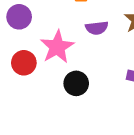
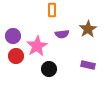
purple circle: (19, 17) -> (13, 36), moved

